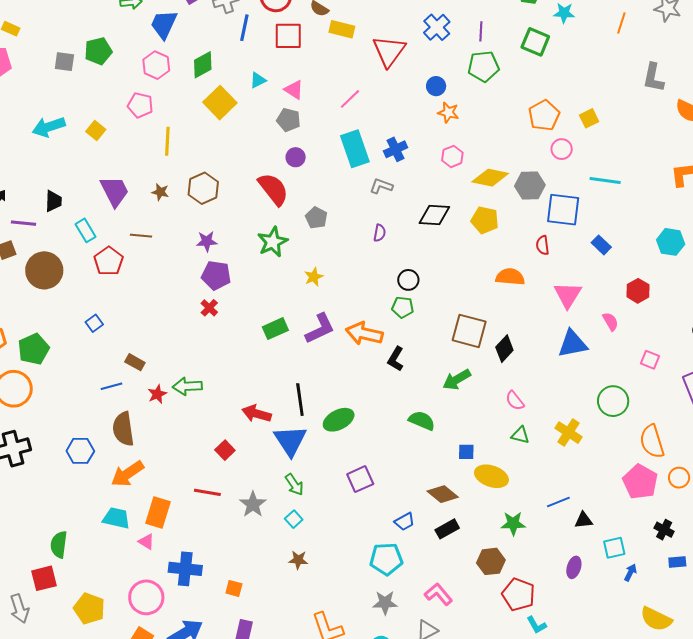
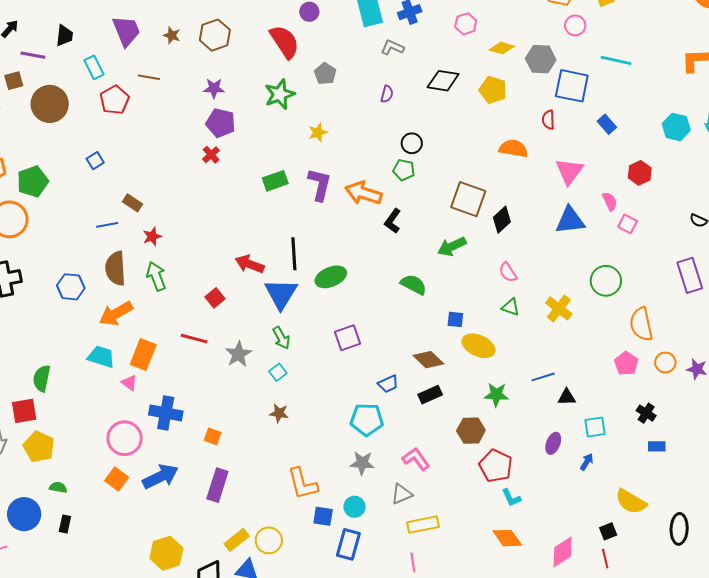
yellow diamond: (490, 178) -> (502, 48), size x0.7
purple L-shape: (320, 329) -> (320, 184), turned -56
pink square: (650, 360) -> (628, 224), moved
green arrow: (187, 386) -> (156, 276), moved, turned 68
pink pentagon: (640, 482) -> (626, 363), size x0.7
blue arrow: (630, 573) -> (587, 462), moved
yellow pentagon: (89, 609) -> (39, 447), moved

